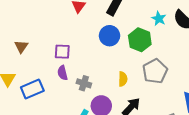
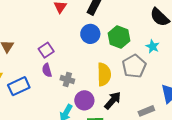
cyan star: (159, 19) -> (153, 46), moved
purple square: (62, 52) -> (46, 50), turned -35
yellow semicircle: (123, 79) -> (104, 74), size x1.6

